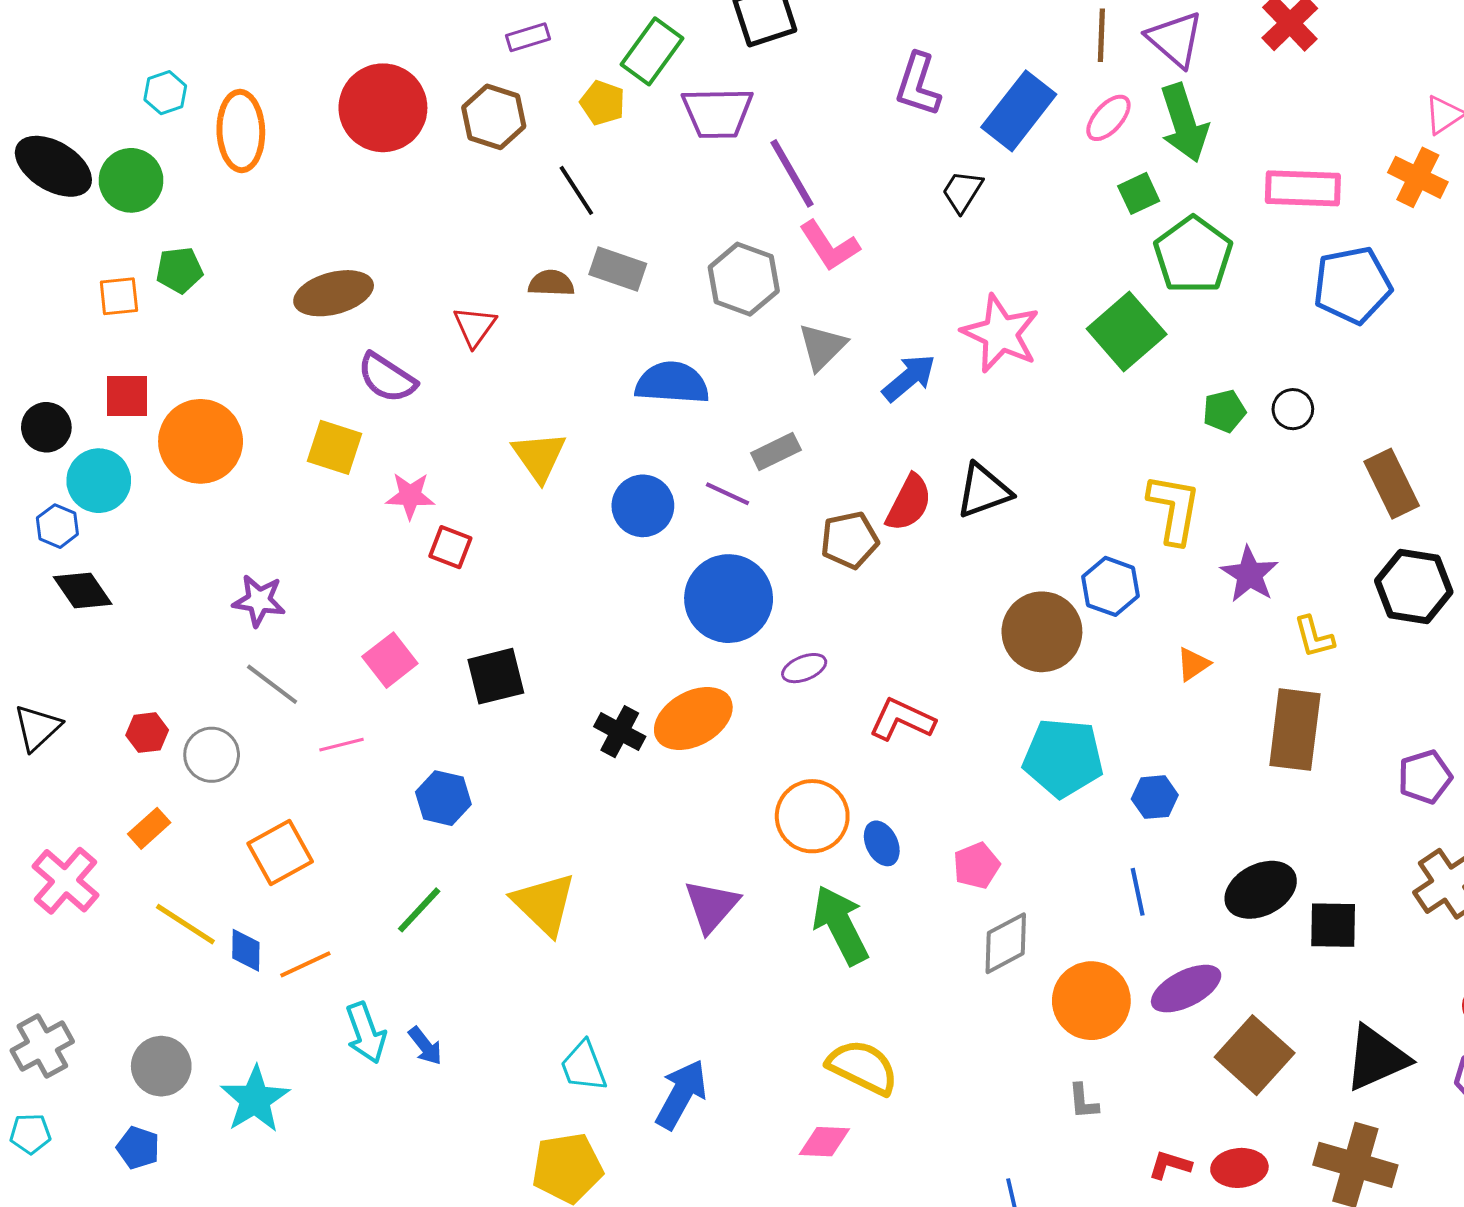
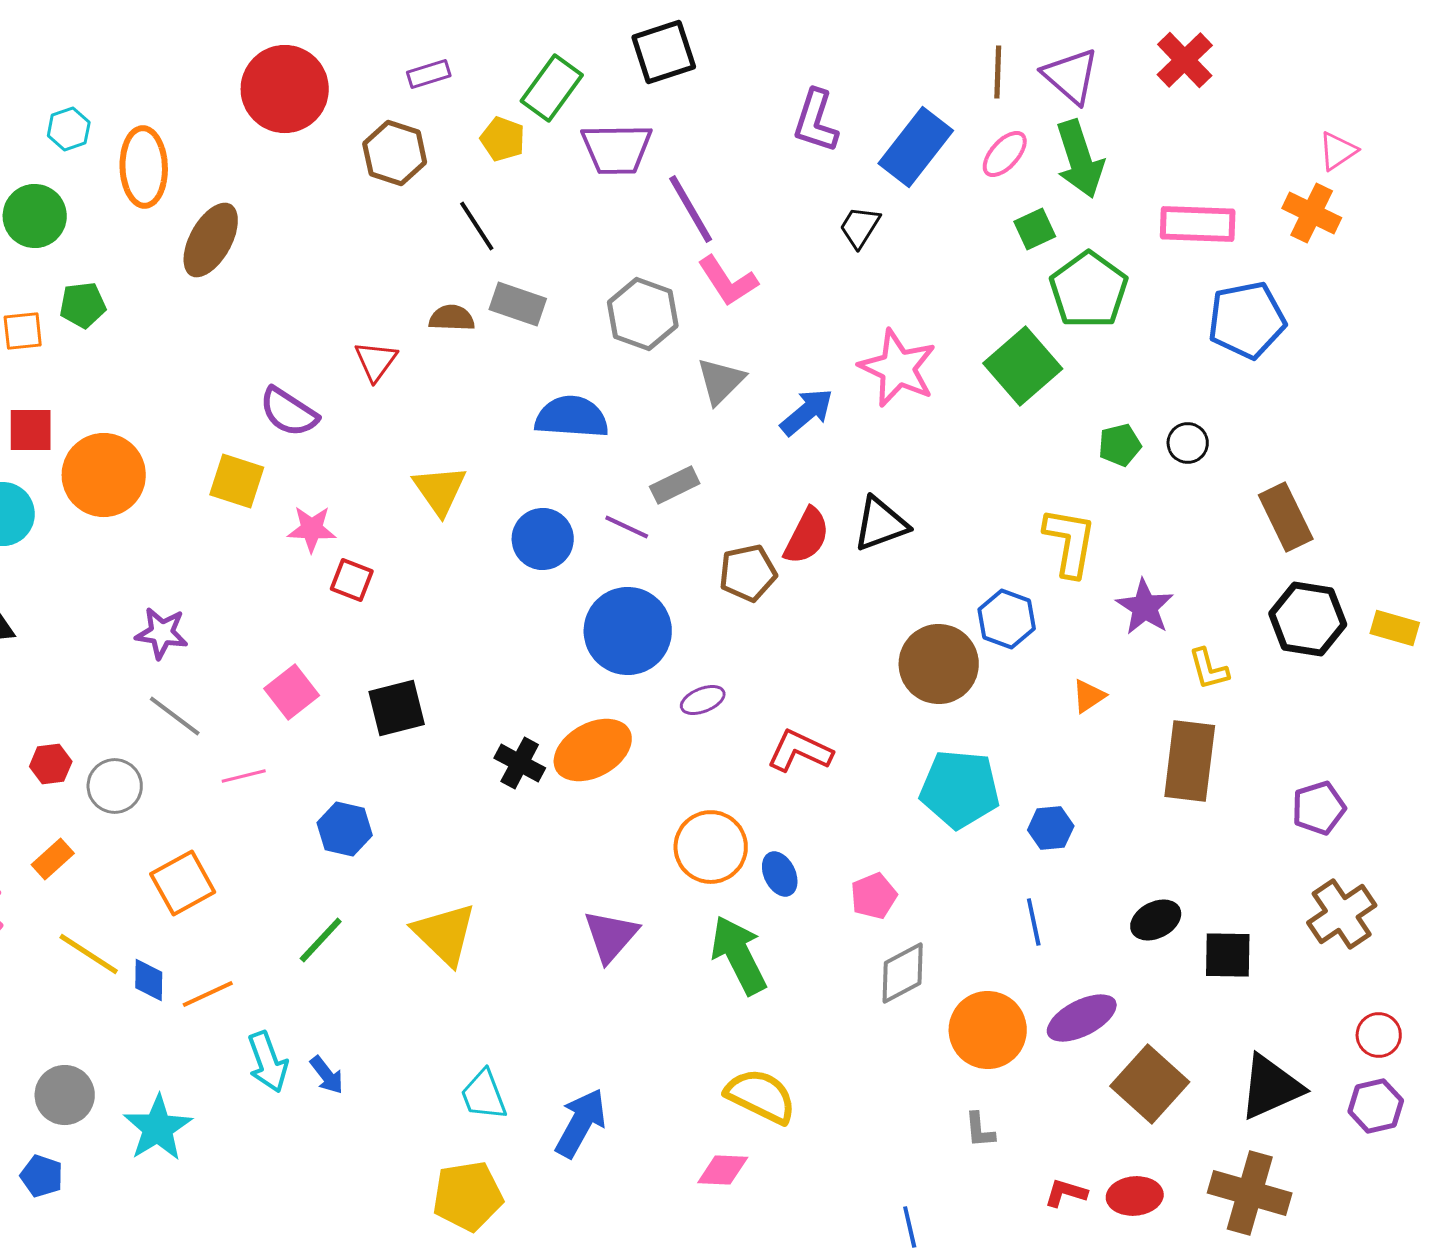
red circle: (383, 108) -> (285, 89), moved
brown ellipse: (334, 293) -> (211, 240), moved, turned -46
black ellipse: (1261, 890) -> (1156, 920), size x0.7

